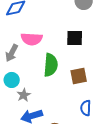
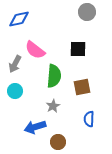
pink semicircle: (32, 39) -> (35, 50), turned 35
gray star: (24, 95) -> (53, 106), moved

